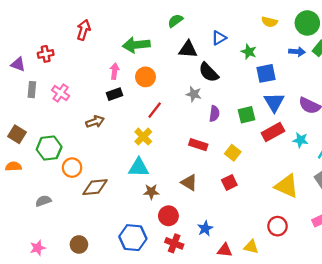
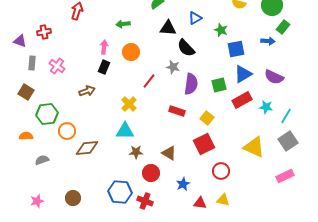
green arrow: (136, 45) -> (123, 24), size x0.6
blue arrow: (297, 52) -> (268, 41), moved
black rectangle: (115, 94) -> (104, 67), turned -48
blue triangle: (274, 102) -> (243, 74), turned 30
red line: (155, 110) -> (149, 81), moved
purple semicircle: (214, 114) -> (191, 84), size x1.5
brown square: (17, 134) -> (26, 92), moved
orange semicircle: (13, 166) -> (26, 136), moved
brown triangle: (189, 183) -> (169, 153), moved
red square: (229, 183) -> (204, 144), size x1.5
red circle: (277, 226) -> (221, 171), moved
red cross: (174, 243) -> (145, 201), moved

